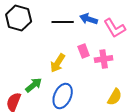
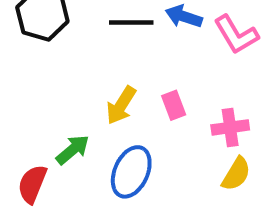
pink rectangle: (84, 51) -> (174, 105), moved
pink cross: (104, 59) -> (230, 127), moved

